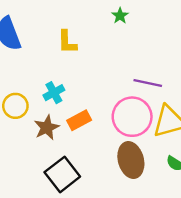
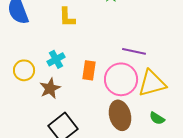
orange rectangle: (79, 120) -> (89, 70), moved, turned -54

